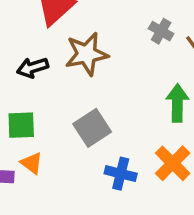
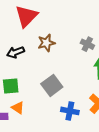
gray cross: (161, 31) -> (87, 44), moved
brown star: (87, 54) -> (46, 43), size x0.7

